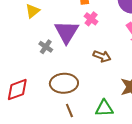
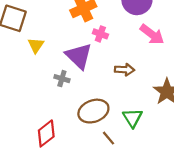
green triangle: (104, 108) -> (132, 118), moved, turned -42

